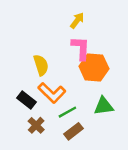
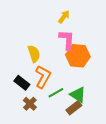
orange L-shape: (52, 93) -> (43, 77), turned -105
green triangle: (104, 106) -> (78, 95), moved, turned 42
brown rectangle: (73, 131) -> (74, 108), moved

